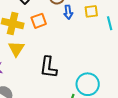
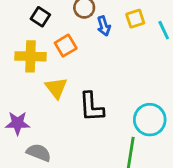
yellow triangle: (16, 49) -> (56, 88), moved

